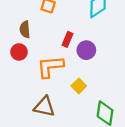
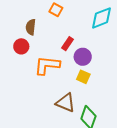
yellow square: (79, 86) -> (83, 77), moved, turned -32
brown triangle: (44, 107) -> (65, 103), moved

